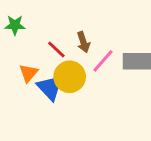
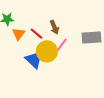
pink line: (103, 61) -> (61, 46), moved
orange triangle: (29, 73) -> (19, 34), moved

